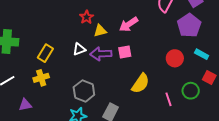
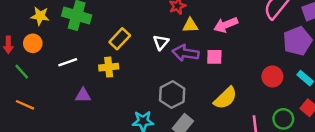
white triangle: (79, 49) -> (161, 42), turned -40
gray hexagon: (84, 91) -> (172, 95), moved

